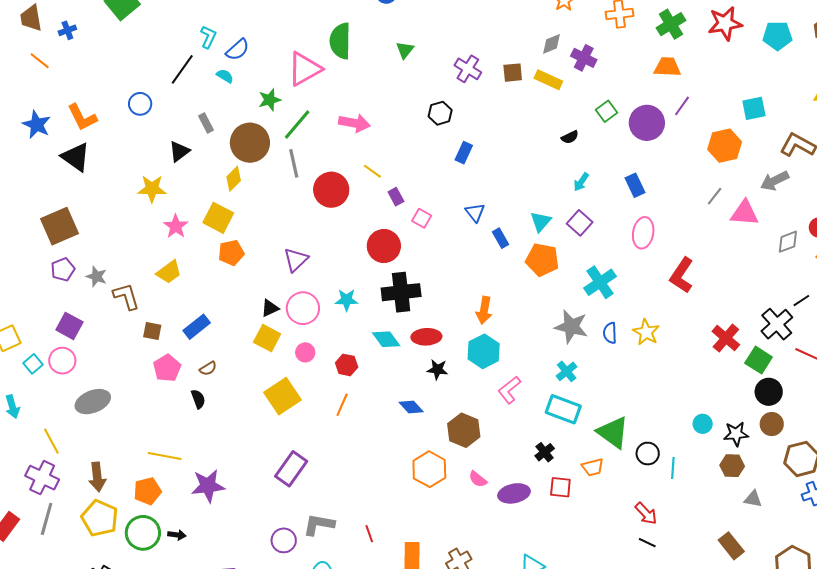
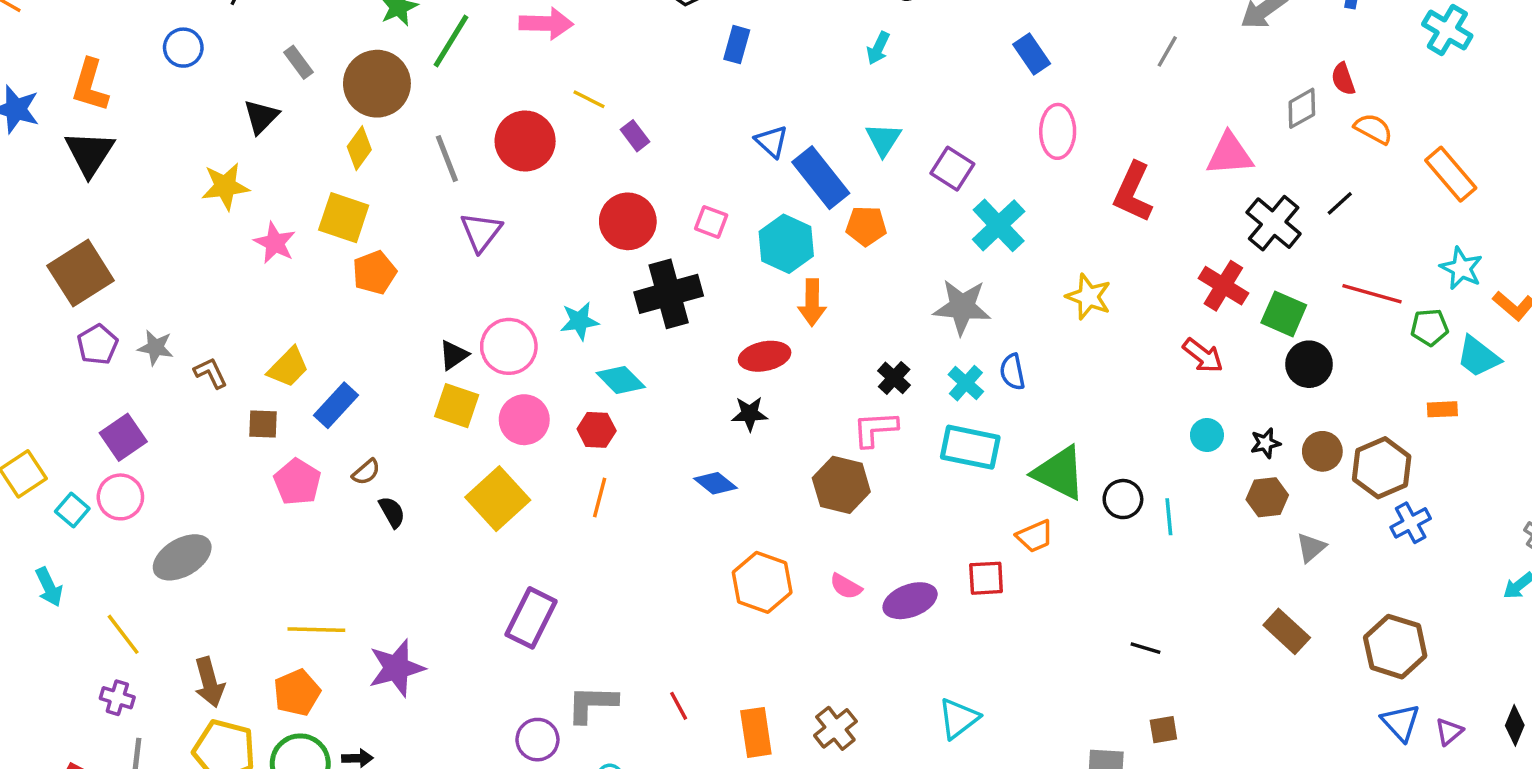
orange L-shape: (82, 117) -> (90, 85), turned 52
black triangle: (76, 157) -> (90, 153), turned 36
gray line: (294, 163) -> (447, 159), moved
cyan arrow: (581, 182) -> (878, 48), moved
pink triangle: (745, 213) -> (1230, 154), moved
pink square: (422, 218) -> (711, 222), moved
purple square: (580, 223) -> (952, 169), moved
blue rectangle: (501, 238) -> (821, 178), size x1.8
purple triangle: (296, 260) -> (481, 232), moved
orange pentagon: (542, 260) -> (866, 226), moved, size x0.7
yellow trapezoid: (169, 272) -> (288, 367), moved
brown L-shape: (126, 296) -> (211, 373), size x0.7
black cross: (777, 324) -> (1274, 223), moved
purple square: (69, 326) -> (123, 437), turned 36
blue semicircle: (610, 333) -> (1012, 372), moved
red ellipse: (426, 337) -> (765, 356), moved
cyan diamond: (386, 339) -> (621, 380), moved
cyan hexagon: (484, 351) -> (786, 244), moved
pink circle: (305, 352) -> (524, 420), size x1.5
pink L-shape: (509, 390) -> (875, 429), turned 44
black semicircle: (198, 399) -> (392, 512), moved
brown circle: (772, 424) -> (1322, 451), moved
brown hexagon: (464, 430) -> (841, 485), moved
black star: (736, 434) -> (1265, 443), size x0.7
black cross: (545, 452) -> (894, 378), moved
purple cross: (42, 478) -> (117, 698), size x0.6
gray triangle: (753, 499) -> (1311, 548), turned -42
red arrow: (646, 514) -> (1203, 356), moved

